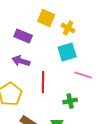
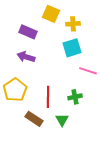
yellow cross: (68, 28) -> (73, 24), turned -32
red line: (43, 82) -> (48, 97), moved

